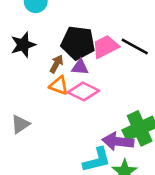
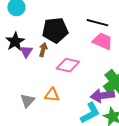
pink trapezoid: (105, 47) -> (103, 41), moved, turned 65
purple triangle: (80, 67) -> (26, 51), moved, turned -48
orange triangle: (59, 86) -> (52, 95), moved

